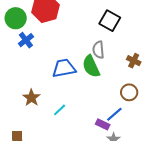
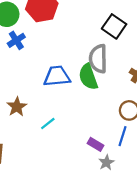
gray semicircle: (98, 50) -> (98, 59), size x1.4
blue line: (114, 114) -> (122, 136), moved, turned -36

